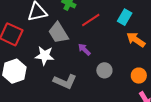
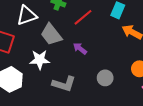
gray circle: (104, 70) -> (105, 78), moved

